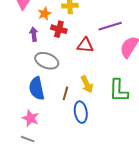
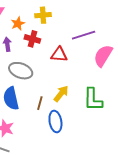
yellow arrow: (87, 84) -> (61, 94), turned -114

